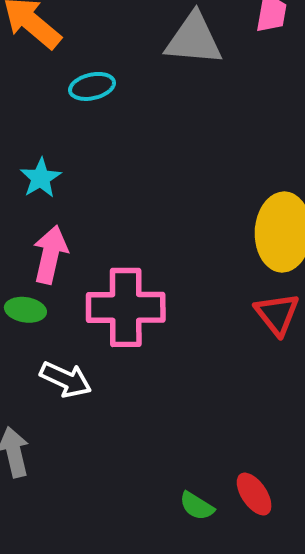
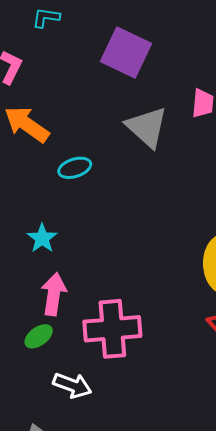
gray triangle: (194, 39) -> (147, 127), turned 42
green ellipse: (25, 310) -> (39, 336), turned -40

